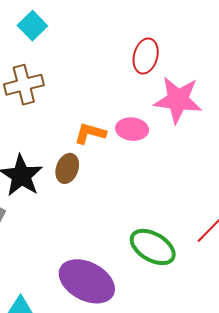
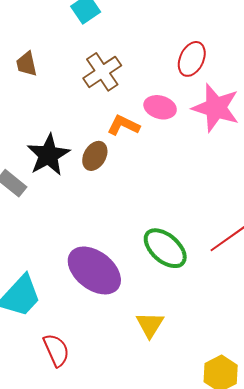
brown cross: (24, 85) -> (102, 72), moved, turned -30
pink ellipse: (132, 129) -> (160, 107), moved

